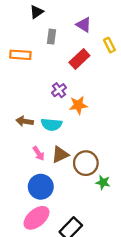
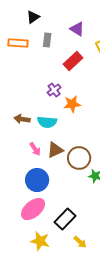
orange rectangle: (20, 55) -> (18, 43), moved

